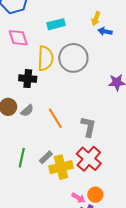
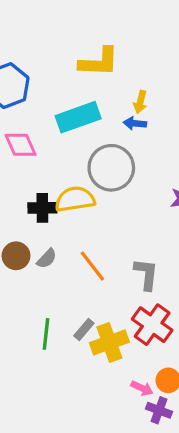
cyan rectangle: (56, 24) -> (78, 117), size x1.5
blue arrow: (105, 31) -> (135, 123), moved
yellow semicircle: (45, 58) -> (75, 199), moved, turned -95

